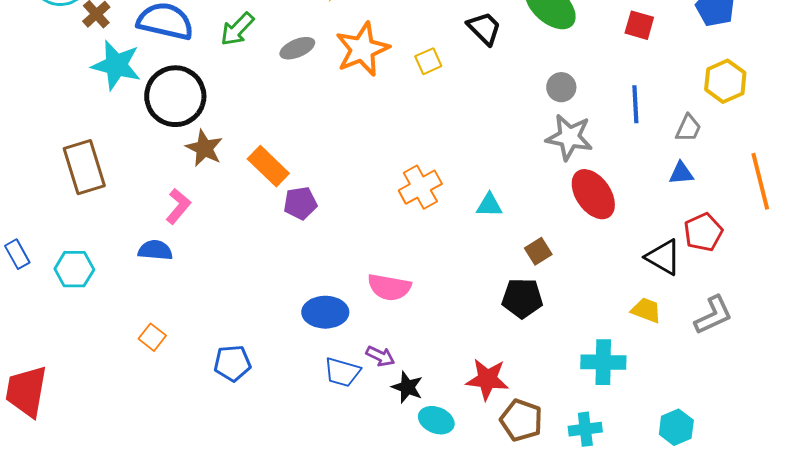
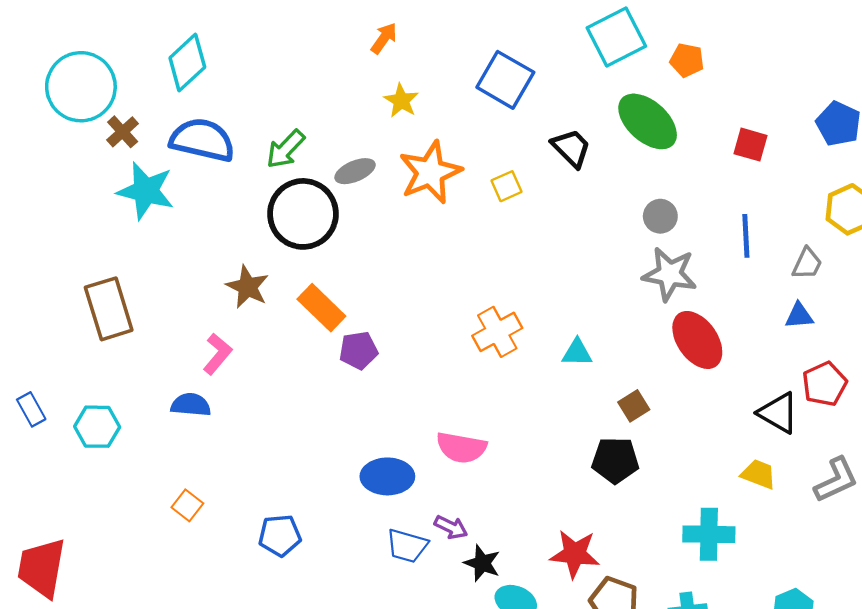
black circle: (175, 96) -> (303, 214), moved

